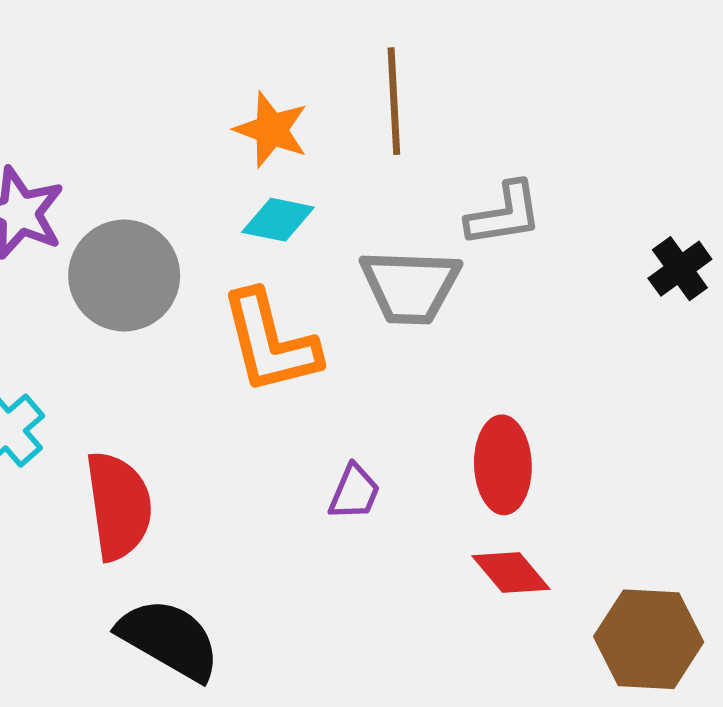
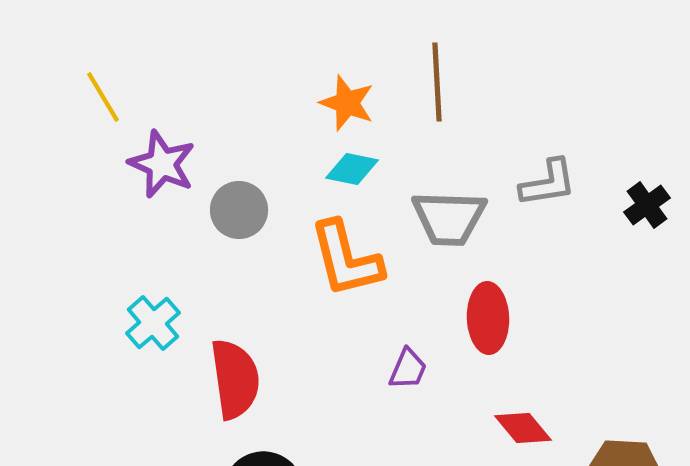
gray L-shape: (504, 214) -> (548, 183), moved
gray circle: (124, 276) -> (239, 210), size x0.7
red ellipse: (503, 465) -> (488, 318), moved

